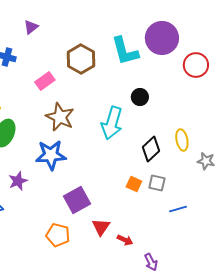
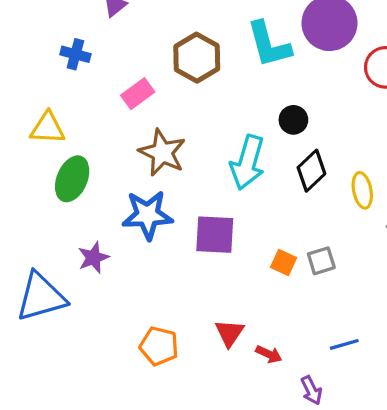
black diamond: (151, 149) -> (311, 171), moved
gray square: (157, 183) -> (321, 261), turned -30
purple square: (77, 200) -> (215, 235), moved, turned 32
blue line: (178, 209) -> (344, 344), moved

